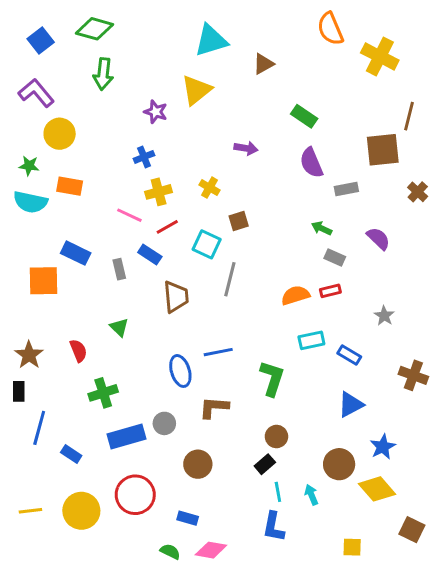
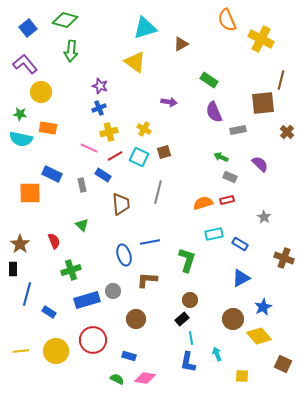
yellow triangle: (196, 90) -> (135, 62), turned -45
purple star: (156, 112) -> (100, 86), moved
cyan square: (207, 244) -> (139, 157), moved
cyan arrow: (311, 495) -> (217, 354), moved

